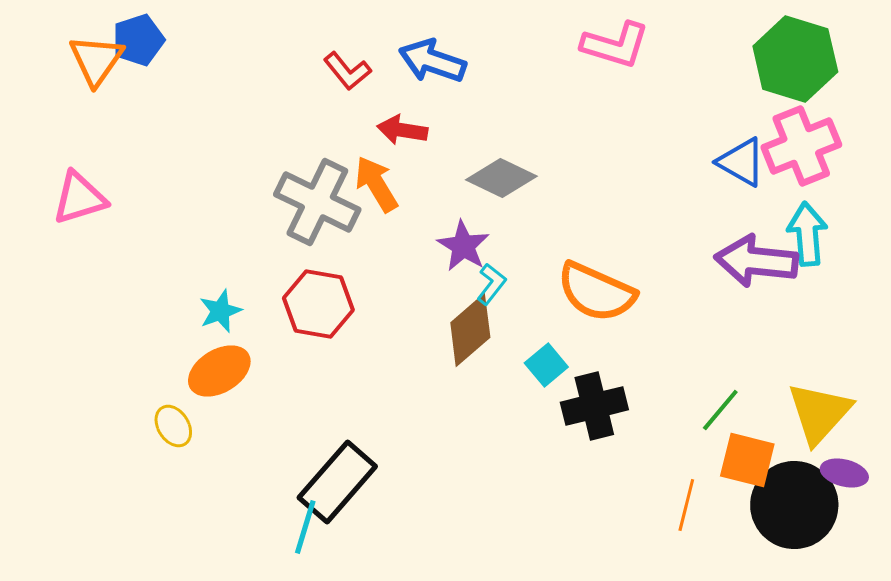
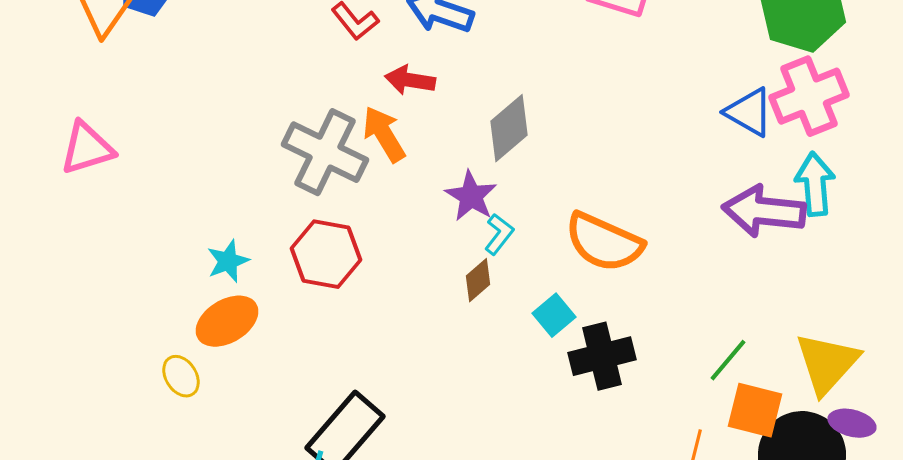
gray diamond: (501, 178) -> (509, 128), turned -66
brown diamond: (470, 330) -> (478, 280), size x0.6

